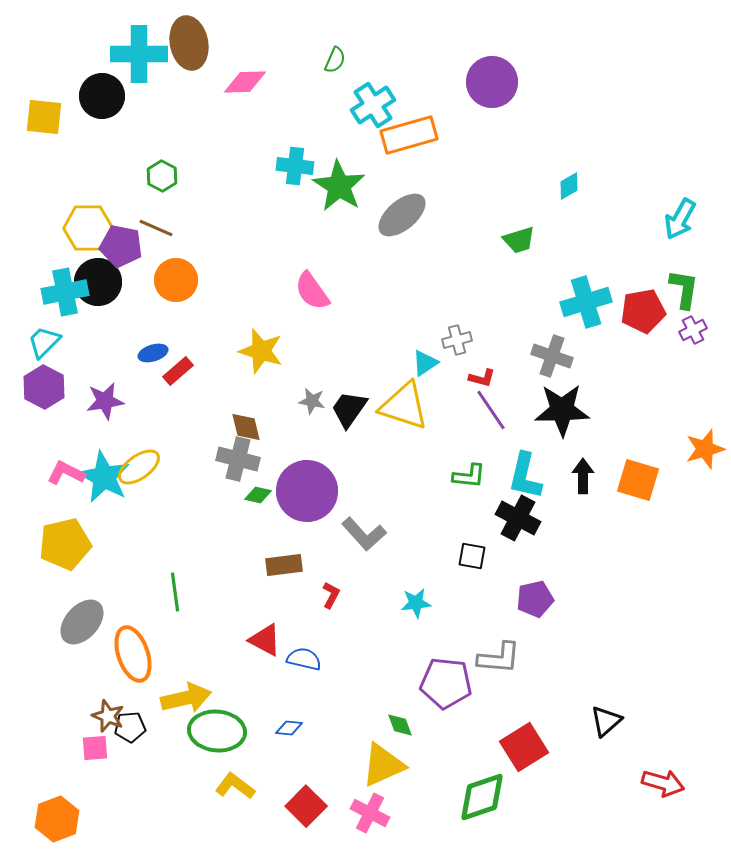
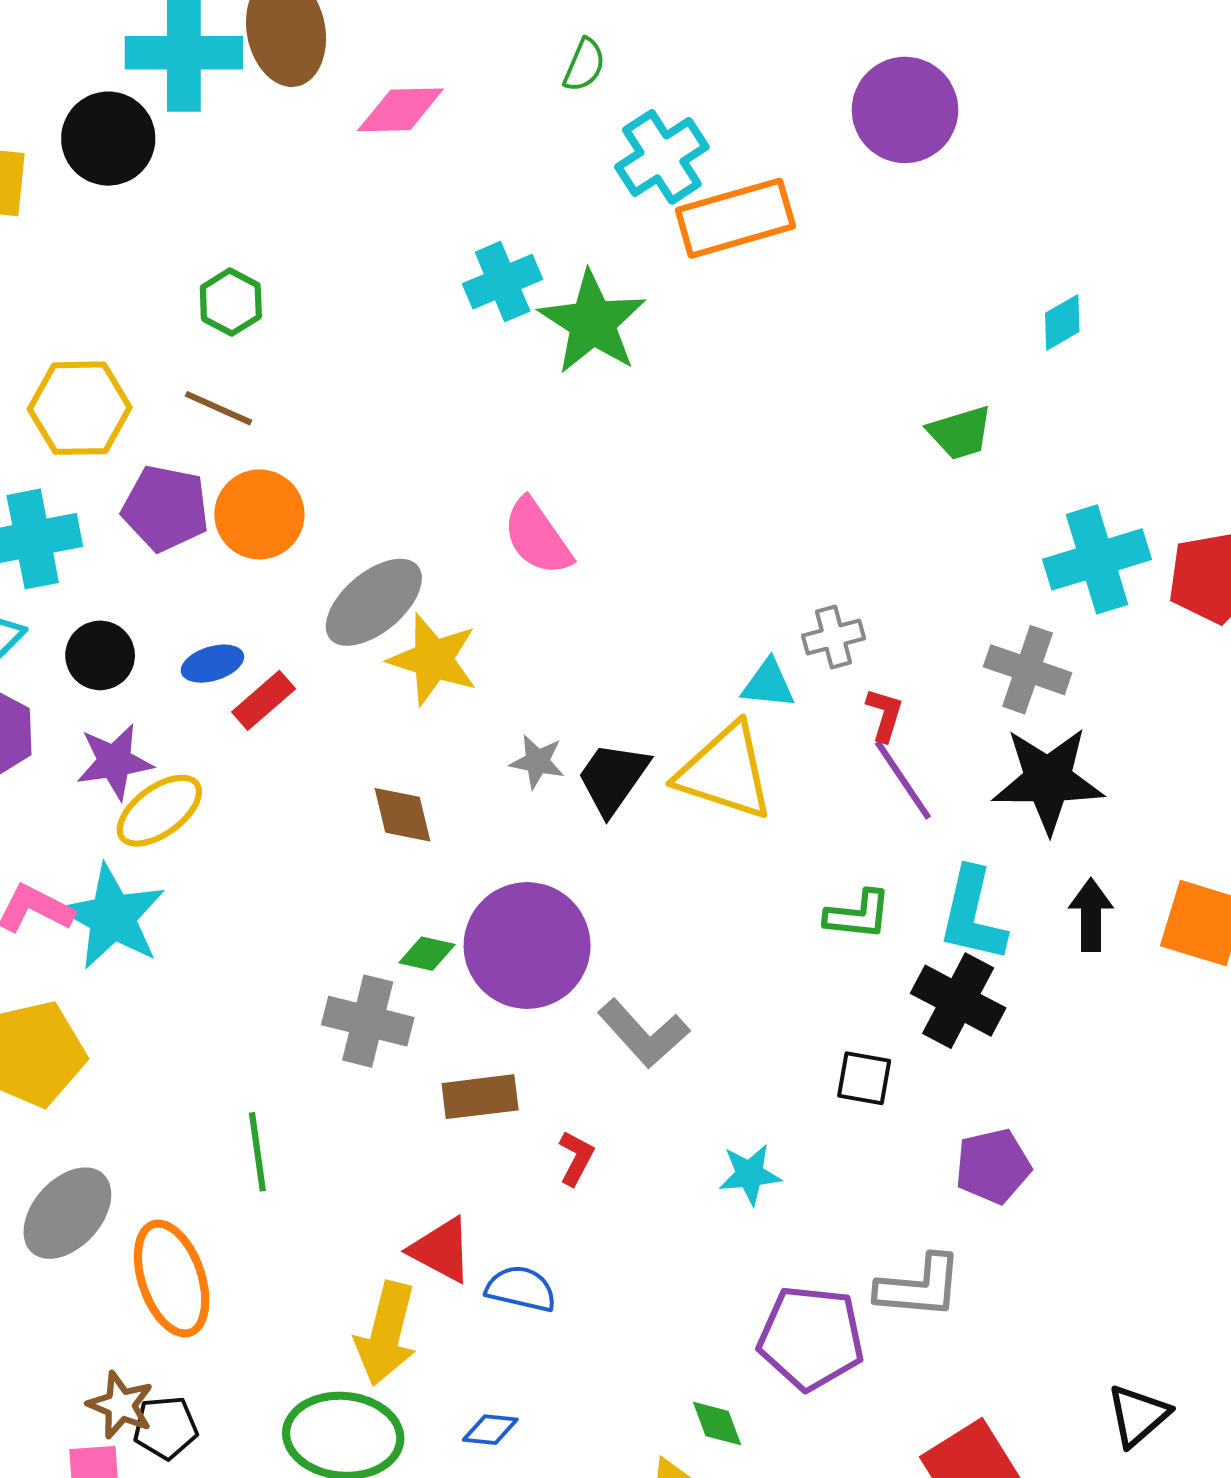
cyan cross: (295, 166) -> (503, 282), turned -30
gray ellipse: (402, 215) -> (374, 602), moved
purple pentagon: (121, 246) -> (165, 508), moved
black circle: (98, 282) -> (100, 655), moved, size x0.7
cyan triangle: (425, 363) -> (768, 684), turned 40
red L-shape: (482, 378) -> (885, 715), turned -88
gray cross: (238, 459) -> (368, 1021), moved
yellow ellipse: (139, 467) -> (159, 811), moved
yellow arrow: (186, 698) -> (386, 1334), moved, turned 117

